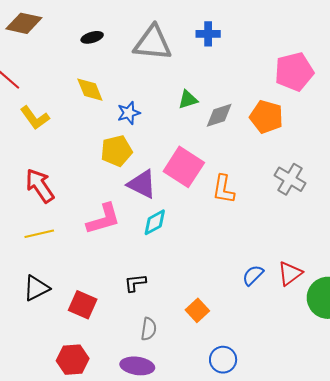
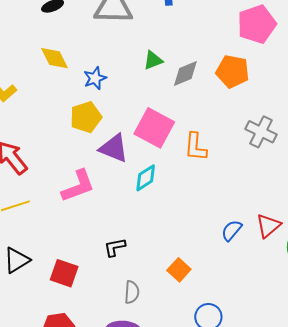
cyan diamond: (155, 222) -> (146, 178), moved

